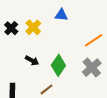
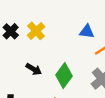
blue triangle: (61, 15) -> (87, 32), moved

